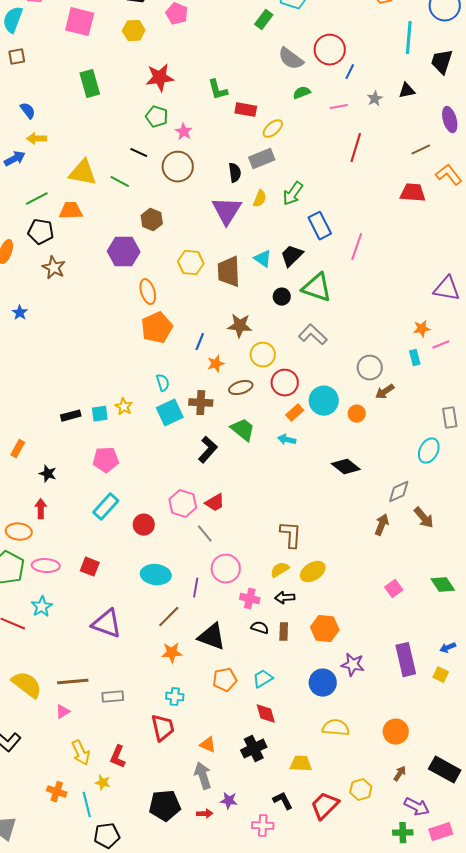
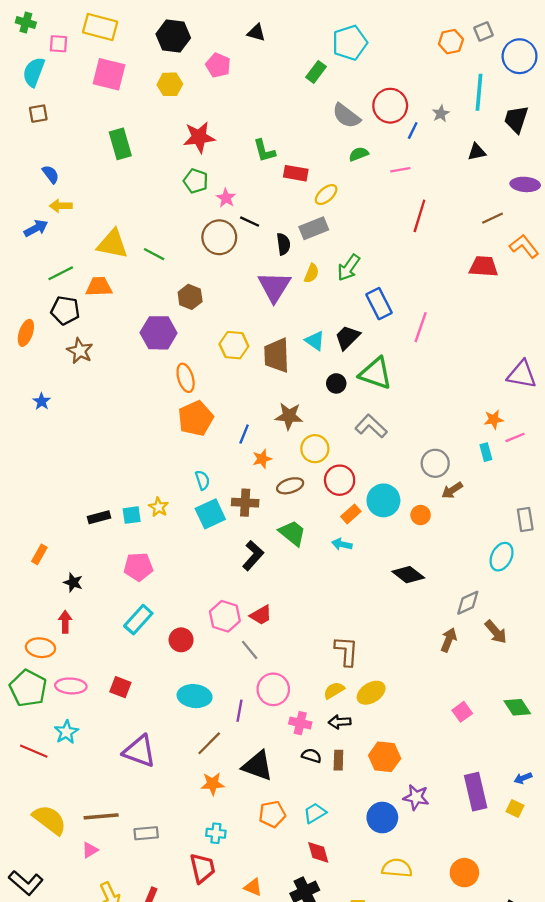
gray star: (375, 99) -> (441, 114), moved
purple ellipse: (450, 120) -> (525, 184), turned -70
black line: (139, 153) -> (250, 222), moved

